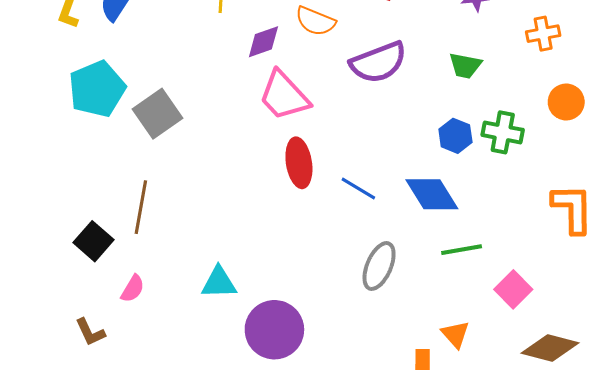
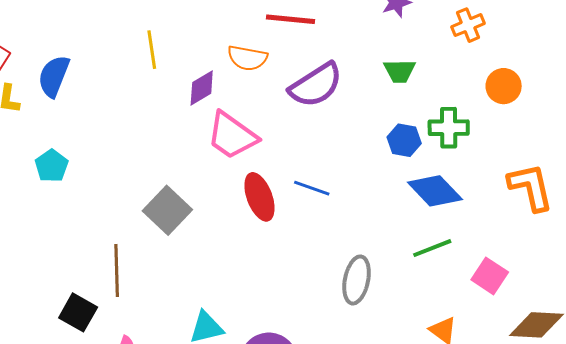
cyan pentagon: (97, 89) -> (51, 166), size x0.6
gray square: (157, 114) -> (167, 210), moved
blue line: (358, 189) -> (312, 188), moved
blue diamond: (432, 194) -> (435, 191), moved

